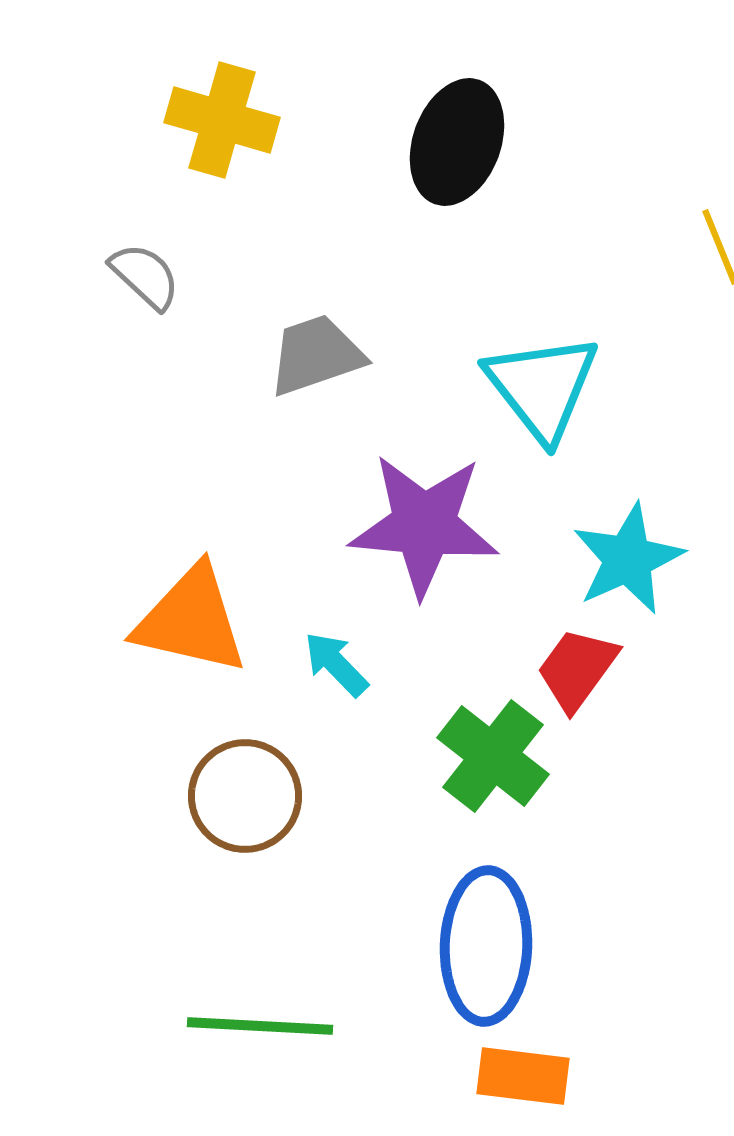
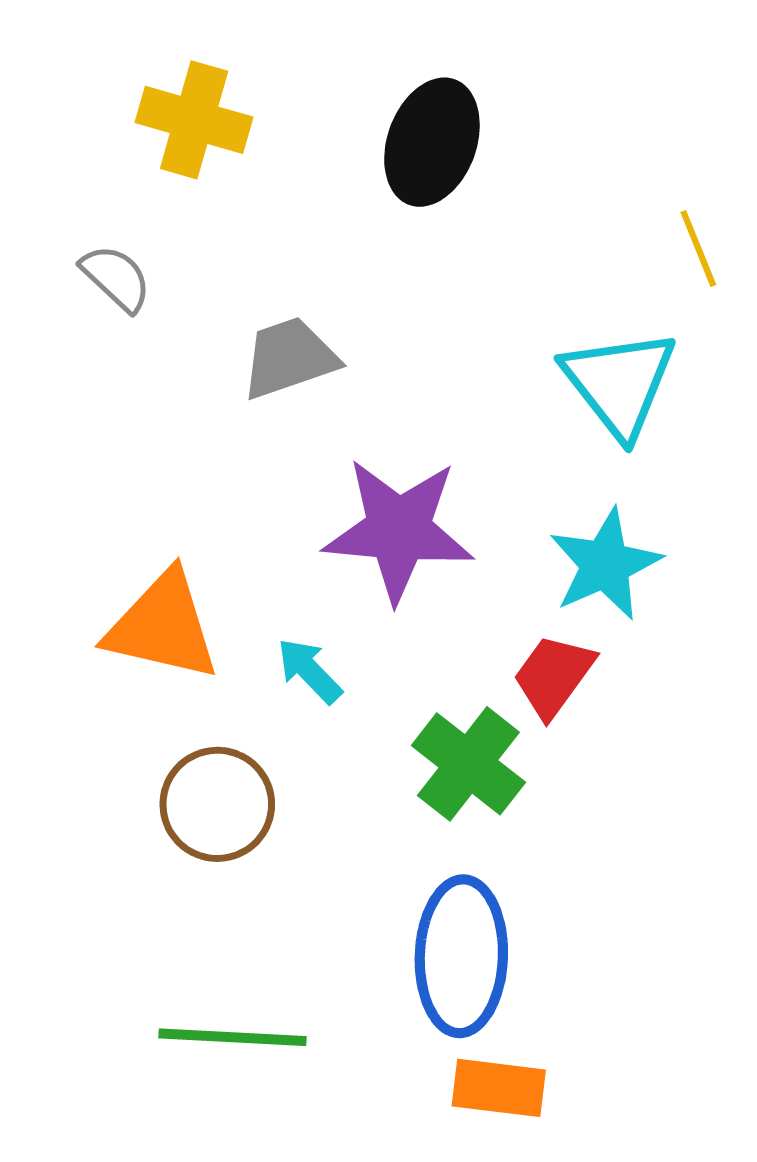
cyan triangle: (542, 387) -> (619, 383), moved

